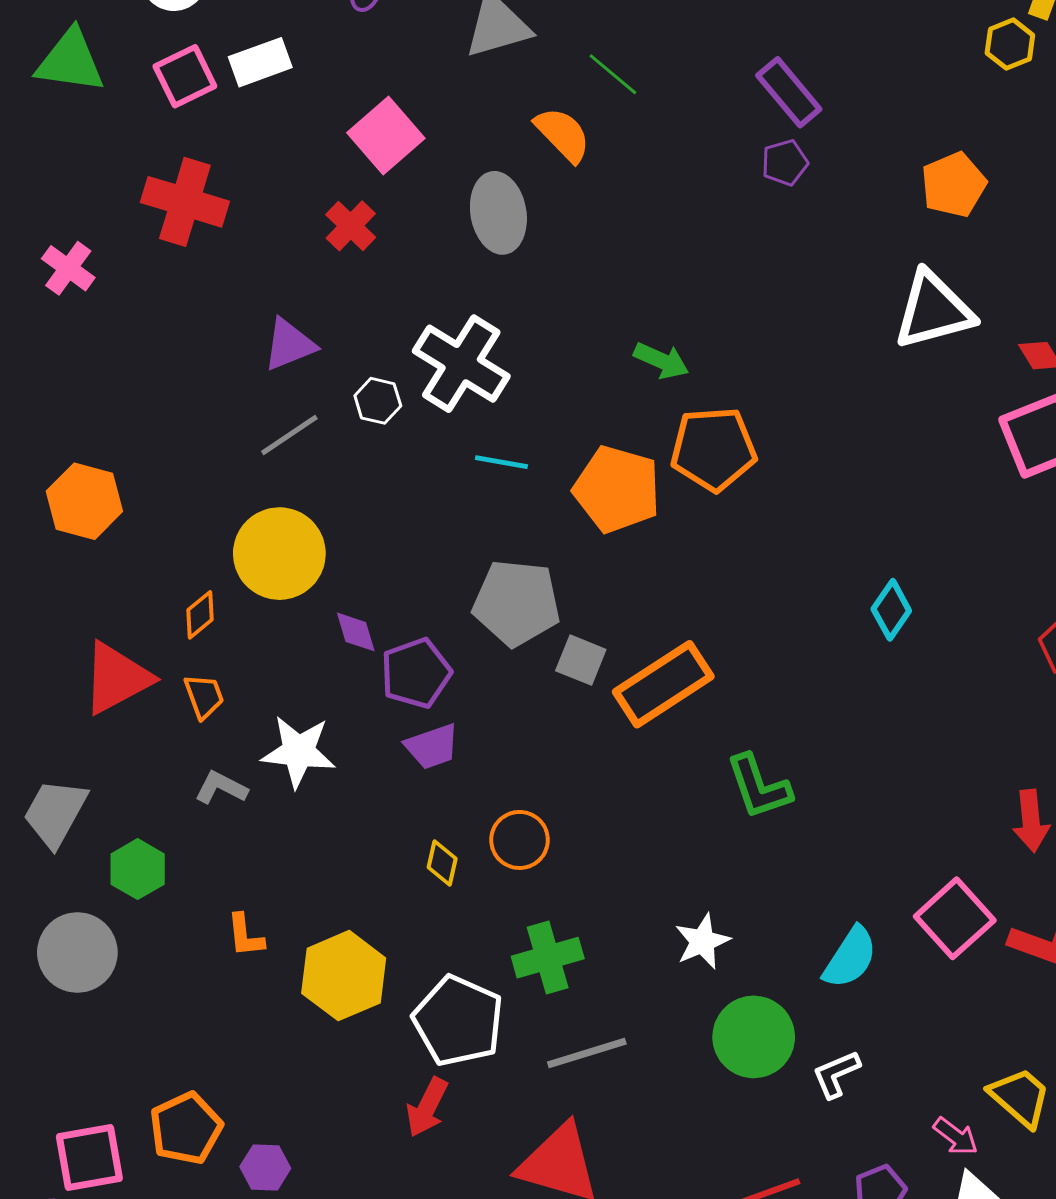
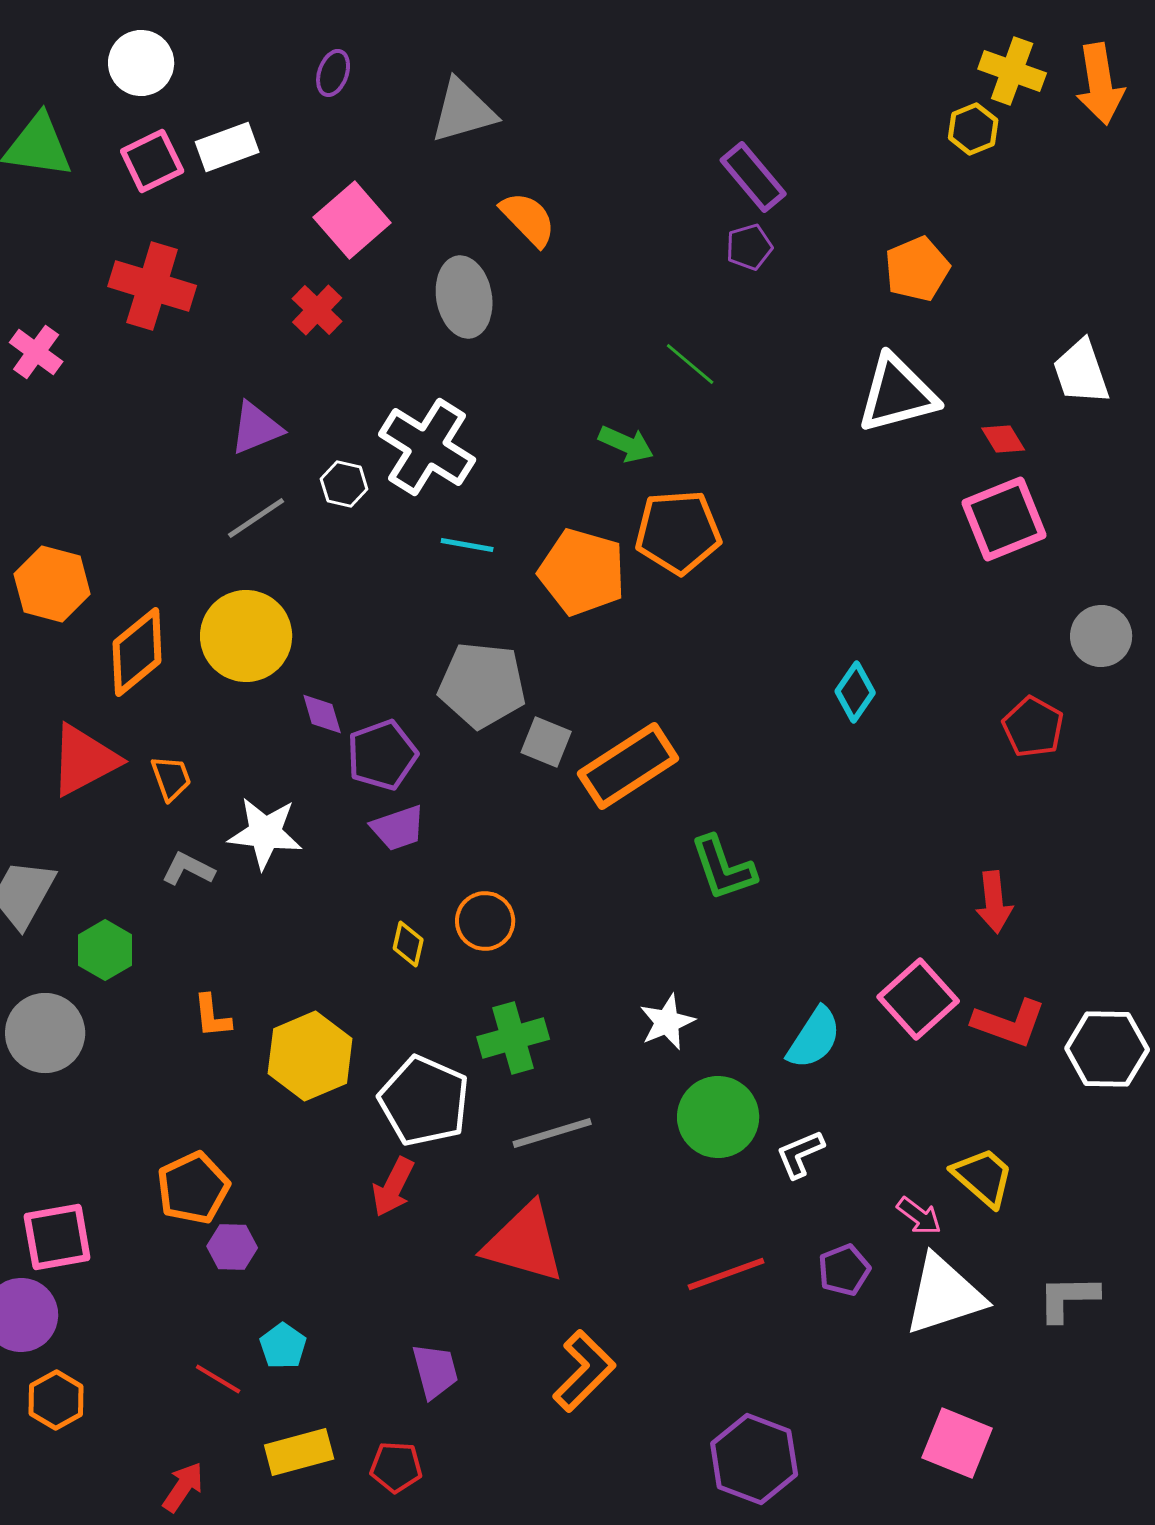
green line: (613, 74) -> (690, 364), moved
orange diamond: (200, 615) -> (137, 652), moved, size x1.8
orange pentagon: (186, 1128) -> (193, 1188), moved

